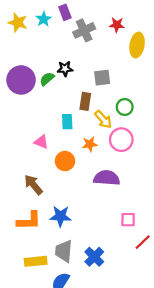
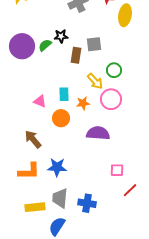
brown rectangle: (85, 101) -> (76, 55), moved
cyan rectangle: (67, 122) -> (64, 94), moved
blue cross: (94, 257) -> (87, 203), turned -36

